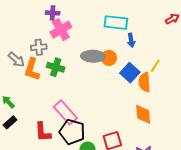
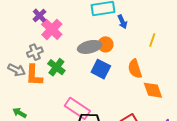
purple cross: (53, 13) -> (39, 16), turned -32
green cross: (56, 67) -> (56, 67), turned 36
blue square: (130, 73) -> (101, 69), moved
orange semicircle: (144, 82) -> (135, 69), moved

